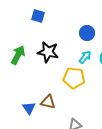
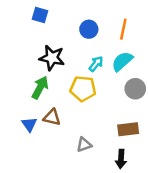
blue circle: (87, 33) -> (89, 29), moved
green arrow: (18, 55) -> (40, 88), moved

